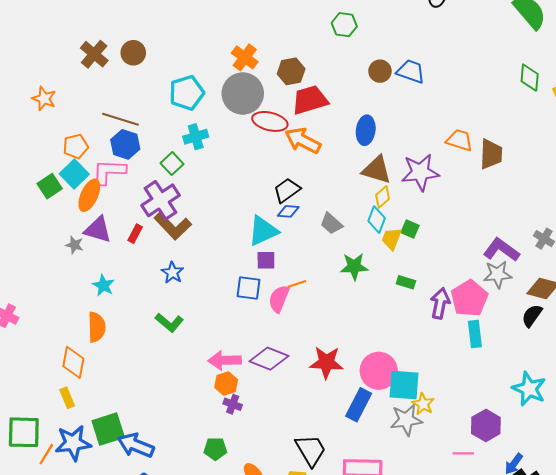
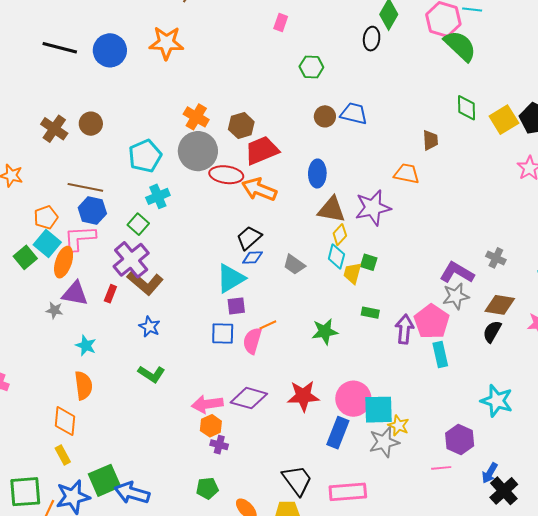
green hexagon: (344, 25) -> (311, 67), moved
brown trapezoid: (491, 154) -> (430, 140), moved, size x0.7
green star: (354, 266) -> (325, 331), moved

